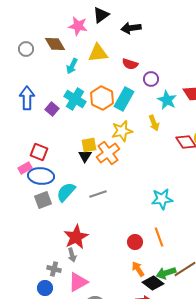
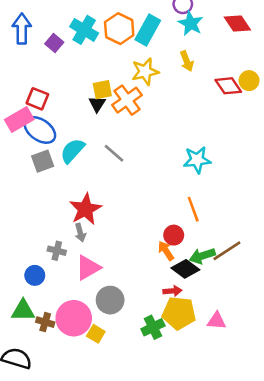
cyan star: (167, 100) -> (191, 23), moved
pink rectangle: (25, 168) -> (19, 120), size x1.5
blue ellipse: (41, 176) -> (40, 130), turned 30
gray line: (98, 194) -> (114, 153), turned 60
red circle: (135, 242) -> (174, 235), moved
blue circle: (45, 288) -> (35, 275), moved

